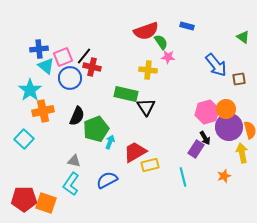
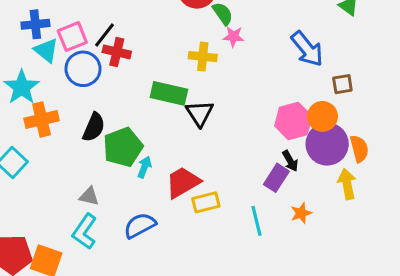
brown square: (239, 79) -> (342, 84), moved
orange star: (224, 176) -> (301, 213), moved

